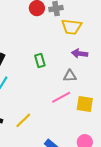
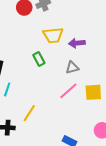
yellow trapezoid: (72, 27) -> (53, 35), moved
yellow line: (23, 120) -> (29, 113), moved

